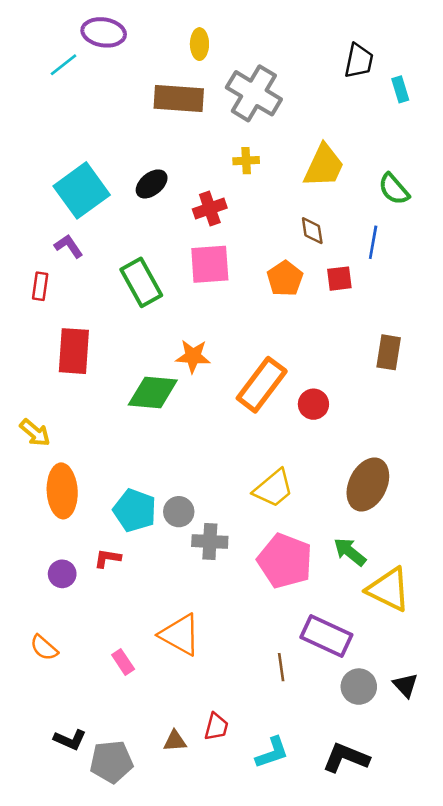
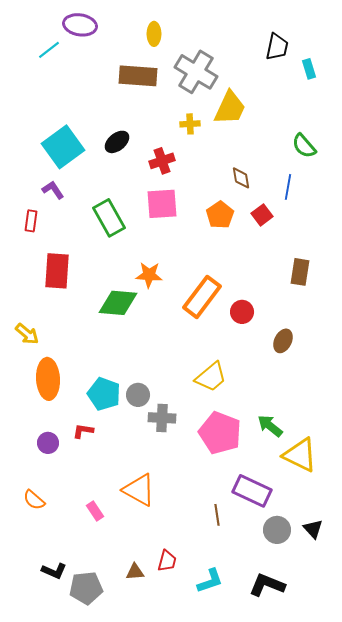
yellow trapezoid: (324, 166) -> (230, 108), moved
red square: (339, 279) -> (262, 215), turned -30
brown ellipse: (368, 484) -> (283, 341), moved, size x0.6

